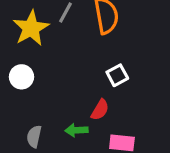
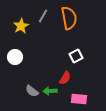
yellow star: (31, 28) -> (21, 26), size x0.7
gray semicircle: (34, 136) -> (32, 91), moved, turned -64

